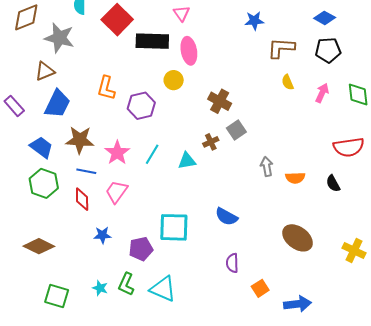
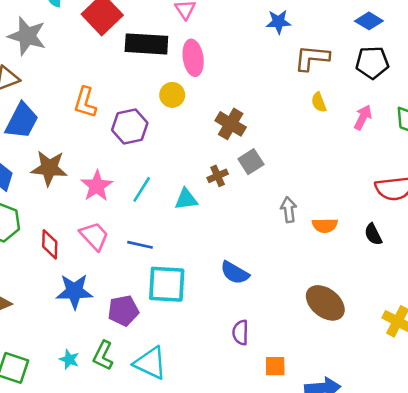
blue line: (86, 171) -> (140, 245), moved
pink trapezoid: (116, 192) -> (94, 236), turned 100
blue star: (102, 235) -> (74, 291), size x1.6
orange square: (260, 288) -> (275, 366), turned 30

